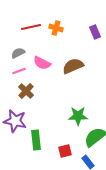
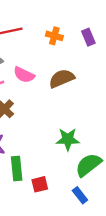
orange cross: (56, 28) -> (54, 36), moved
red square: (65, 151) -> (40, 184), moved

